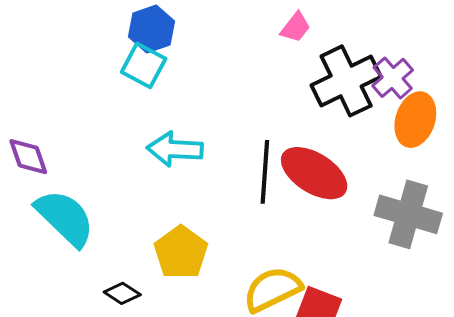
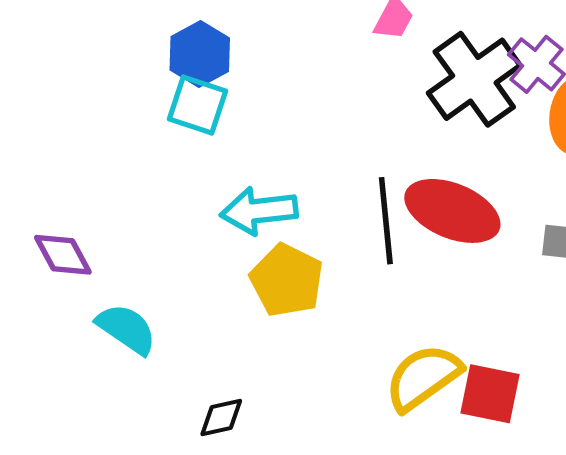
cyan semicircle: (65, 218) -> (126, 329), size x0.7
yellow pentagon: (181, 252) -> (287, 280), moved
black diamond: (122, 293) -> (221, 418), turned -36

